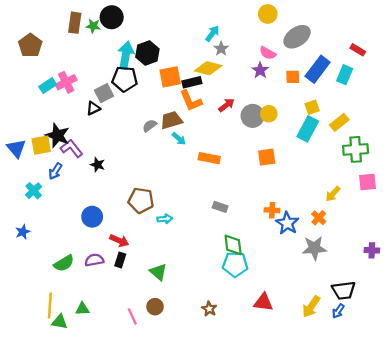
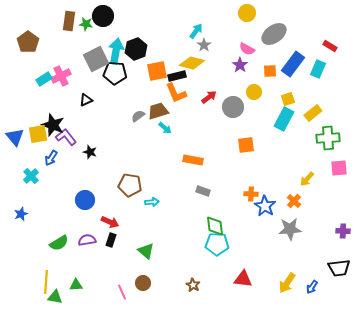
gray square: (104, 93) -> (96, 59), moved, size x1.4
yellow circle: (269, 114) -> (254, 92), moved
orange rectangle: (209, 158) -> (193, 160), moved
black trapezoid: (344, 290) -> (339, 268), moved

